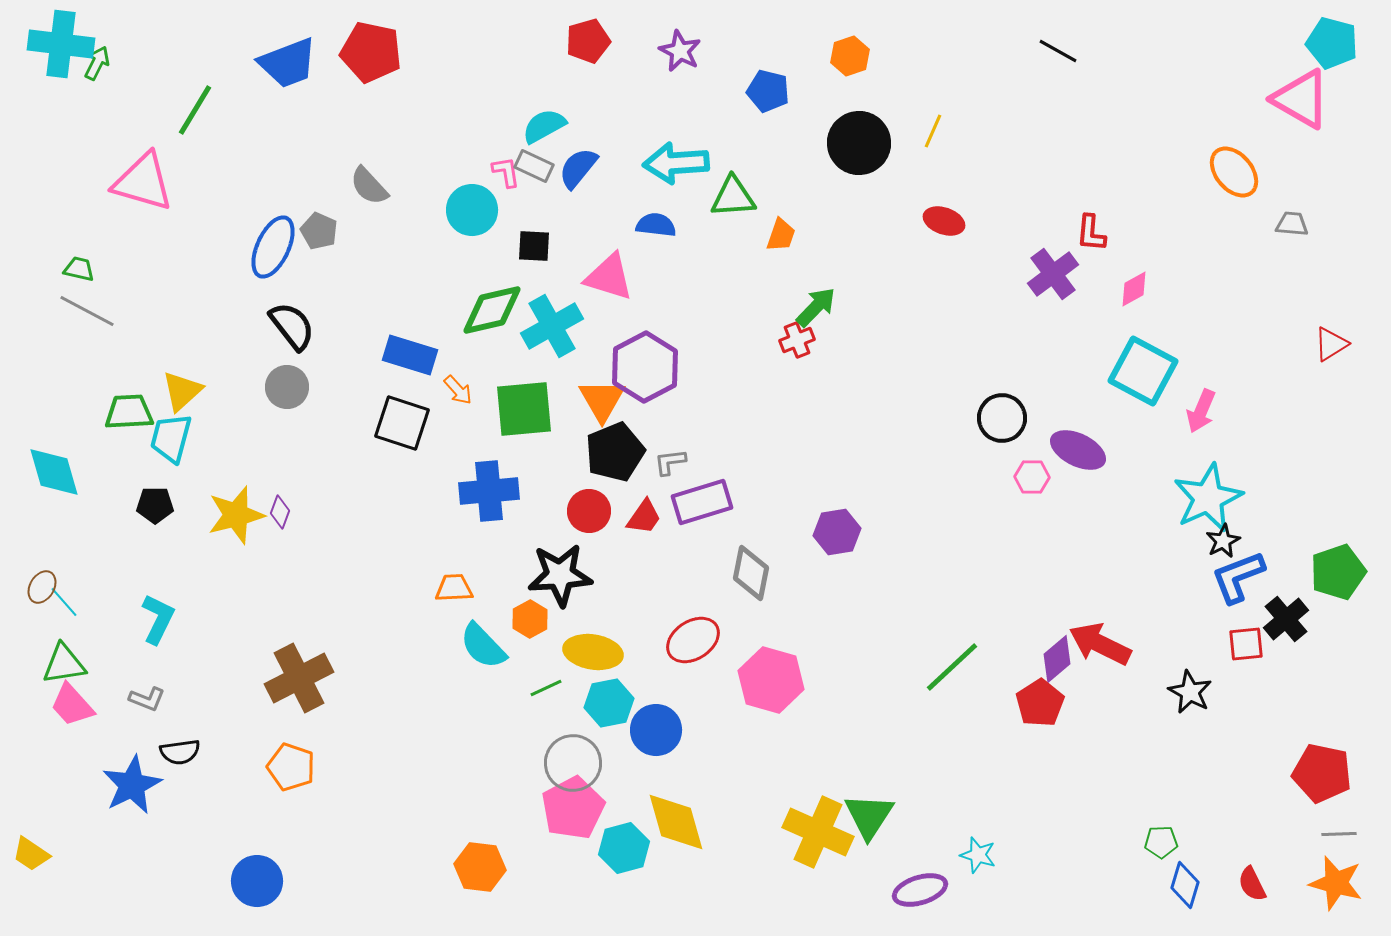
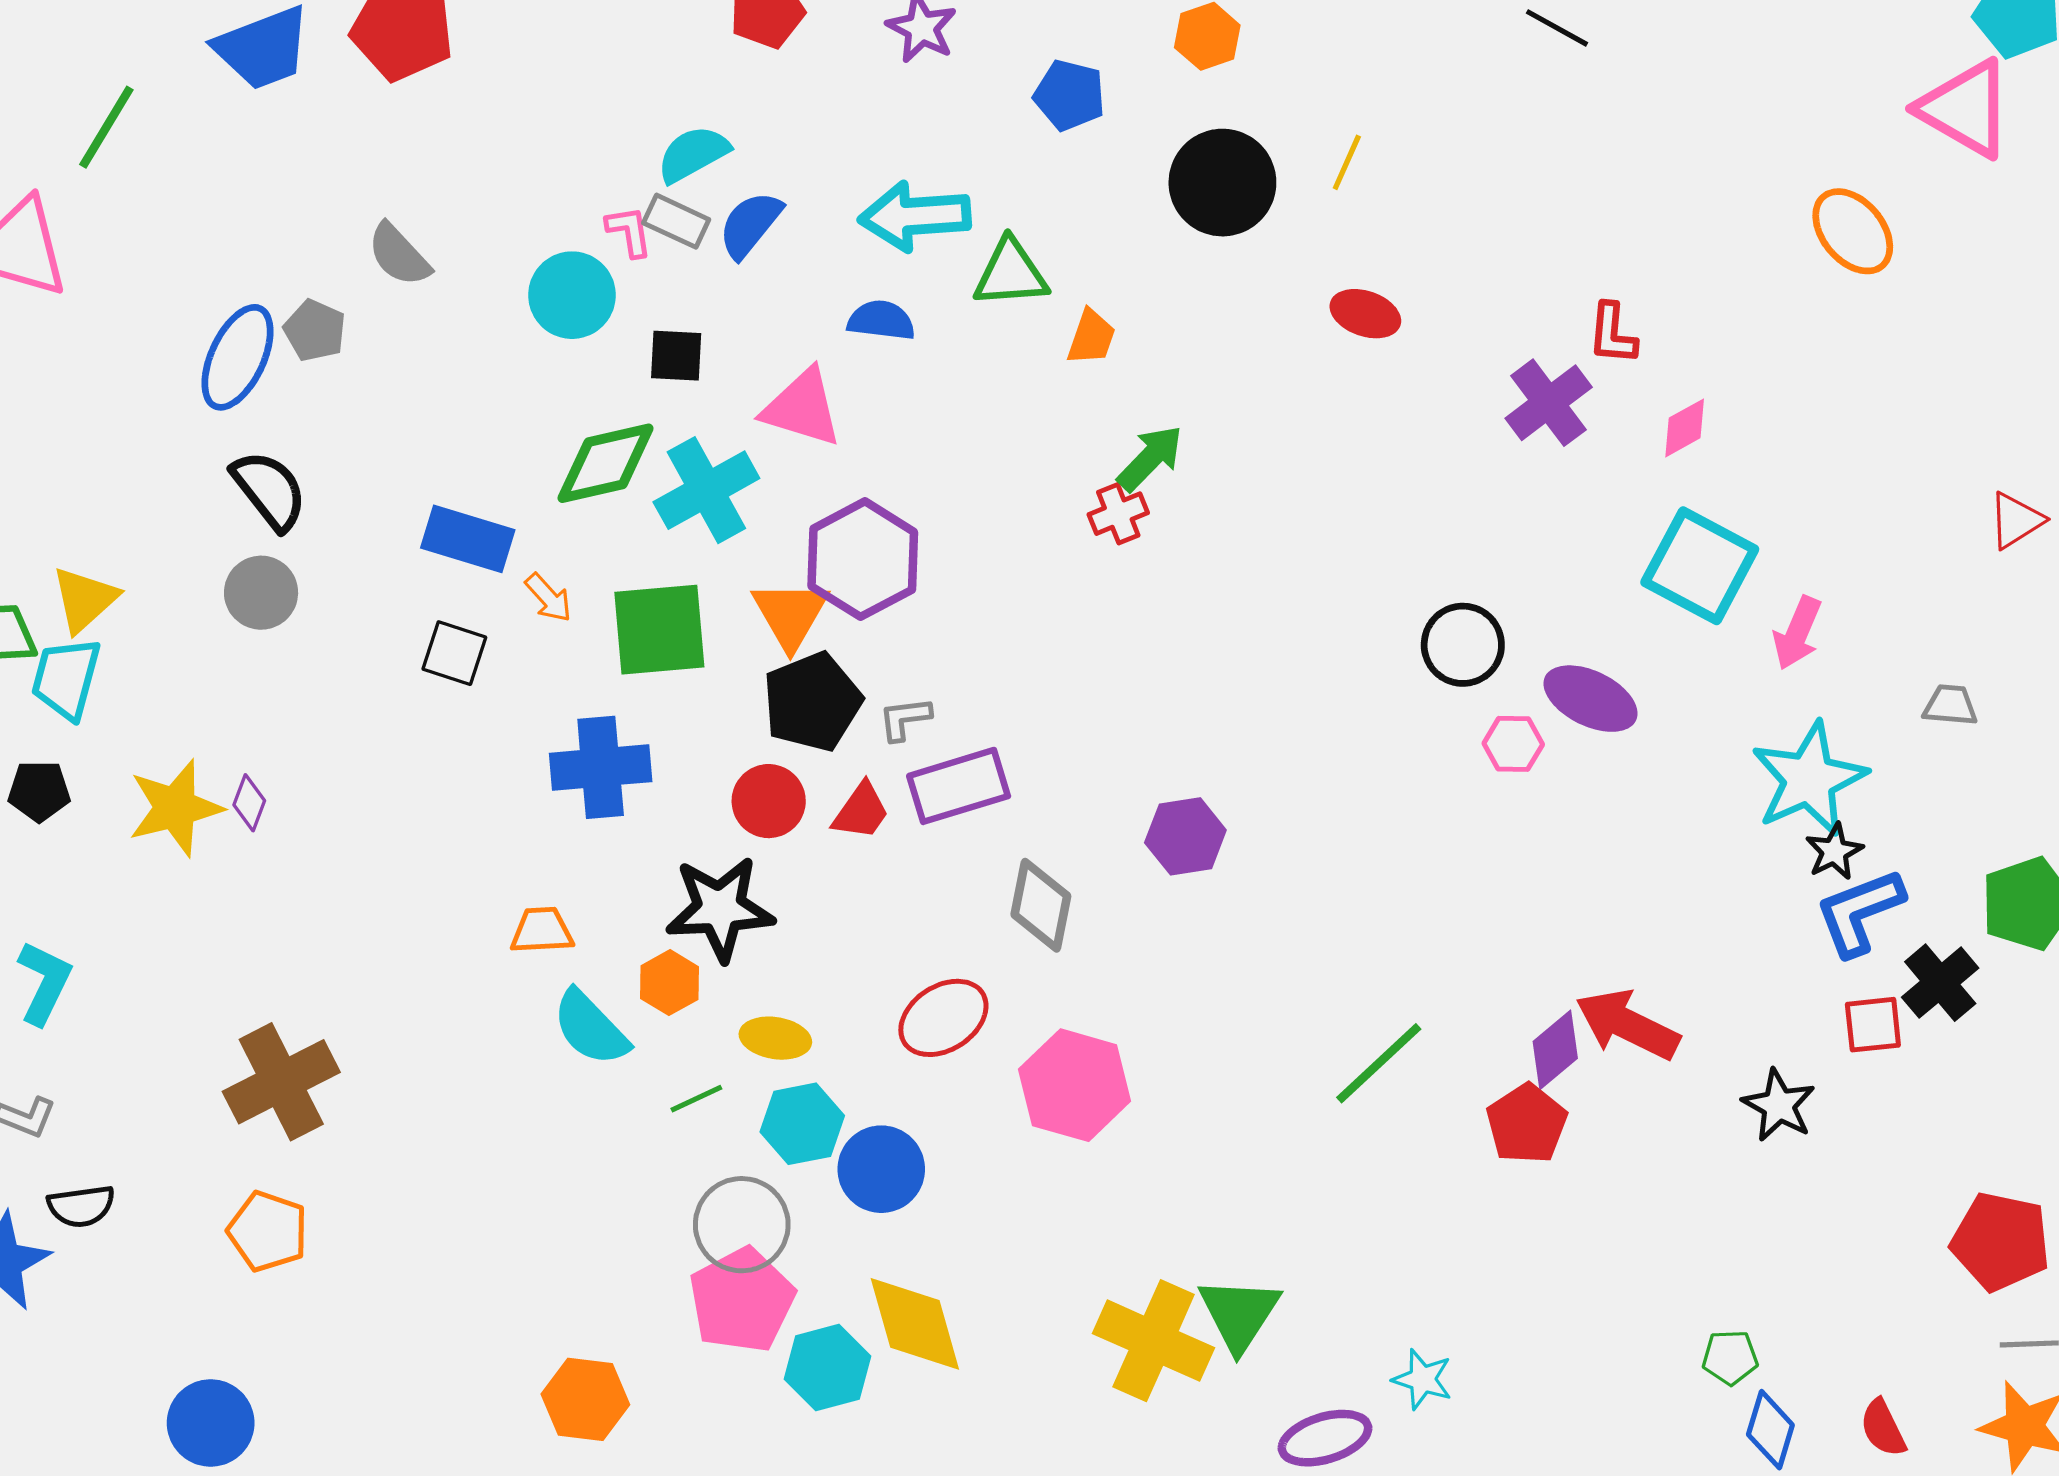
gray trapezoid: (1292, 224) -> (1950, 705), moved
black square: (402, 423) -> (454, 653), size x0.7
yellow ellipse: (593, 652) -> (775, 1038), size x0.7

